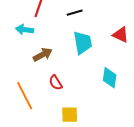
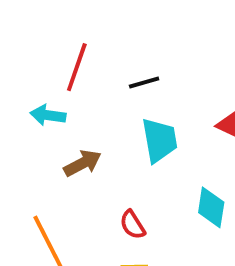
red semicircle: (56, 83) -> (132, 225), moved

